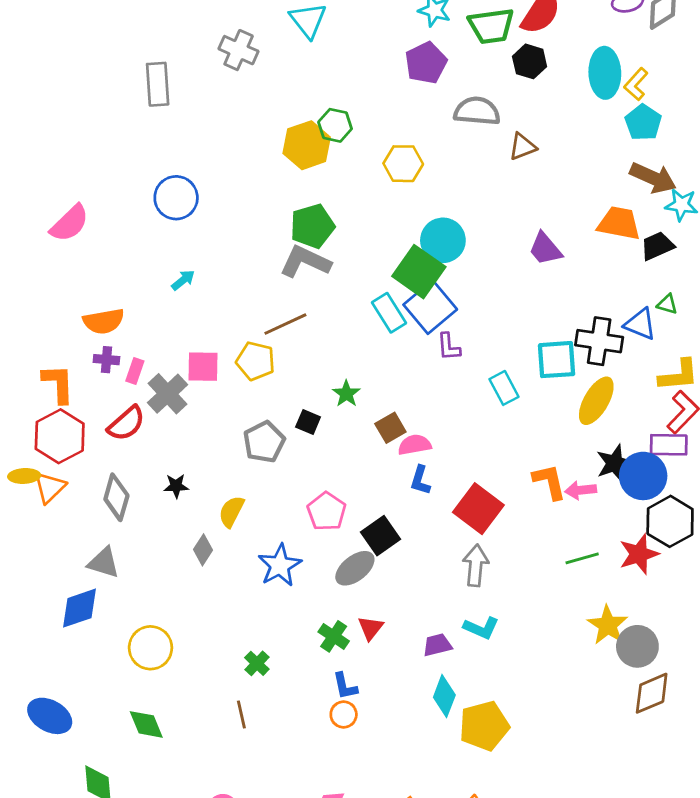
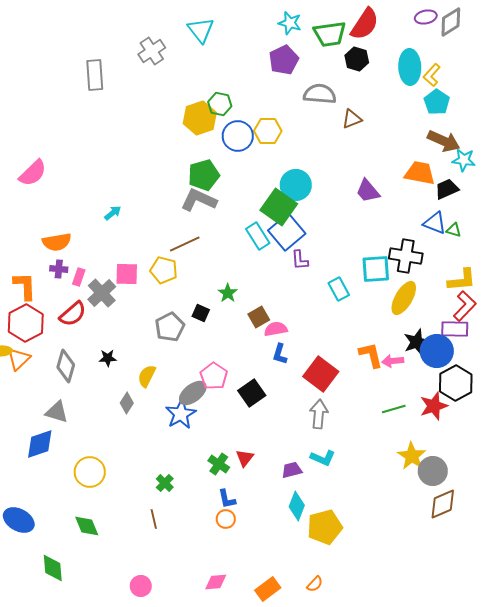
gray cross: (239, 50) -> (152, 51), turned 32
blue circle: (176, 198) -> (238, 136), moved
blue triangle: (640, 324) -> (435, 223), moved
gray ellipse: (355, 568) -> (193, 393), moved

